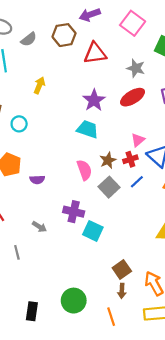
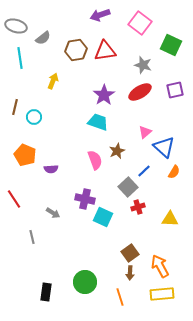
brown hexagon: (64, 35) -> (76, 50), moved
red cross: (130, 159) -> (138, 207), moved
gray square: (109, 187) -> (128, 187), moved

